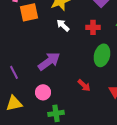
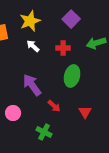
purple arrow: (49, 61) -> (32, 85), moved, turned -90
green cross: (56, 113) -> (44, 132), moved, turned 35

